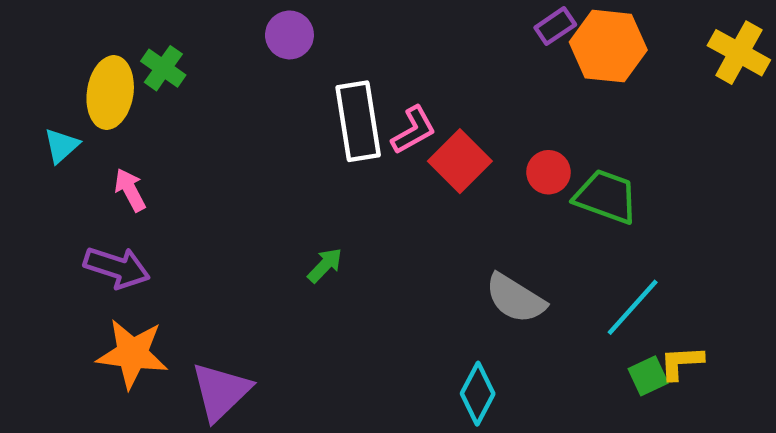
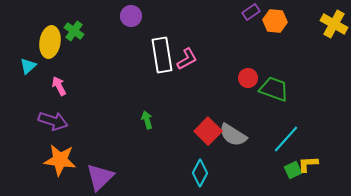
orange hexagon: (608, 46) -> (275, 21), size x0.7
red square: (460, 161) -> (208, 131), moved
green arrow: (325, 265) -> (147, 120), turned -60
cyan diamond: (478, 394) -> (200, 173), moved

